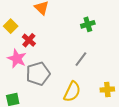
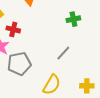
red cross: (29, 40) -> (13, 29), turned -32

